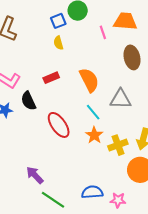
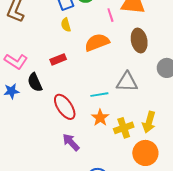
orange semicircle: (89, 80) -> (97, 42), moved, turned -85
cyan line: (93, 112) -> (99, 95), turned -60
purple arrow: (35, 175) -> (71, 142), moved

